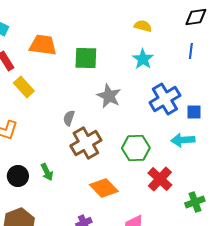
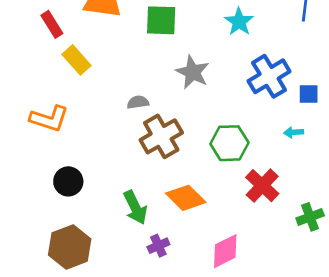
gray semicircle: (69, 118) -> (138, 102), turned 63
cyan arrow: (183, 140) -> (294, 132), size x0.6
green arrow: (47, 172) -> (135, 207), moved, size x1.4

